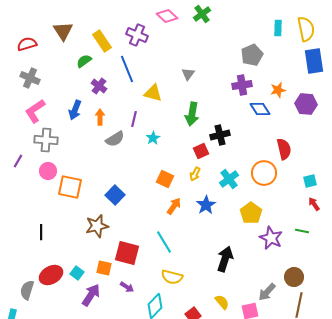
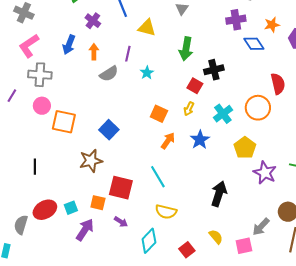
red square: (201, 151) -> (195, 86), turned -35
cyan square: (77, 273) -> (71, 208), turned 32

